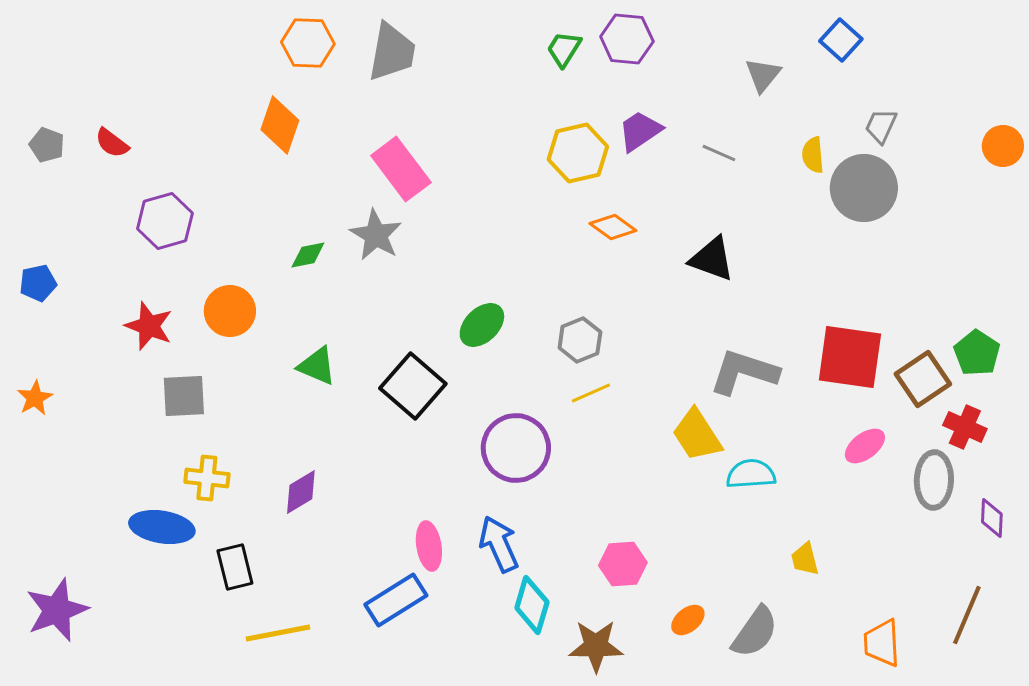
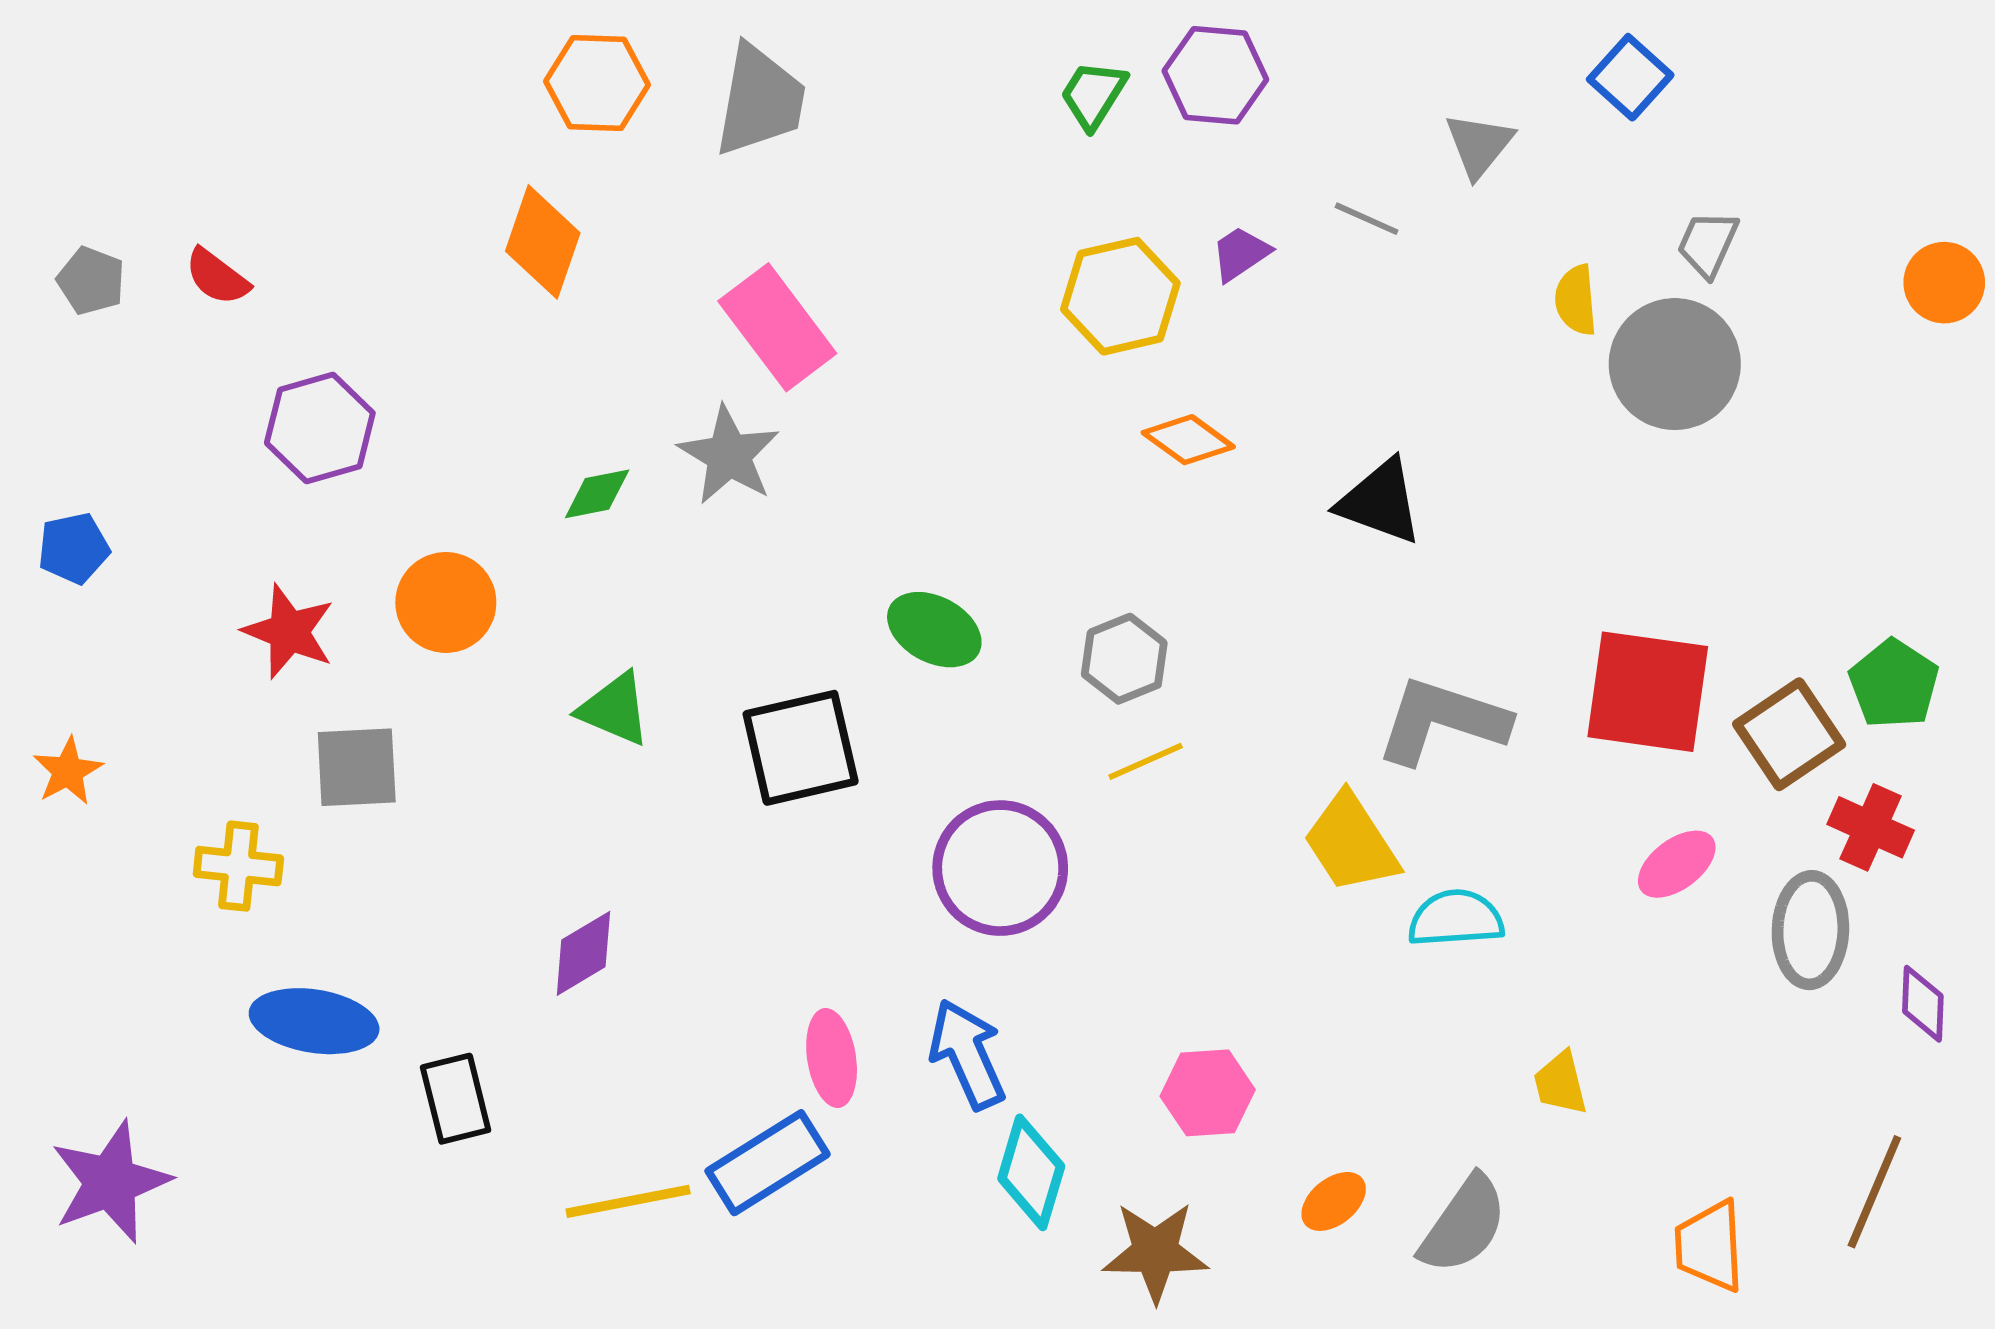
purple trapezoid: (640, 131) -> (1241, 254), size x0.7
gray line: (719, 153) -> (1367, 219), moved
green ellipse: (482, 325) -> (934, 630), turned 72
black square: (413, 386) -> (801, 748), turned 36
yellow cross: (207, 478) -> (238, 866), moved
yellow line: (278, 633) -> (628, 1201), moved

